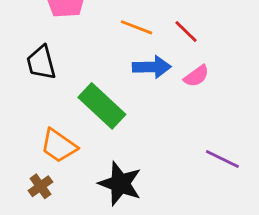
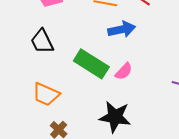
pink semicircle: (196, 76) -> (124, 71), moved
orange trapezoid: (59, 146) -> (46, 94), moved

